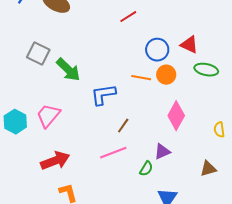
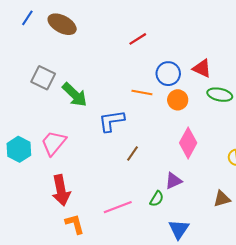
orange line: (141, 78) -> (142, 93), moved
pink line: (113, 153) -> (118, 207), moved
red arrow: (55, 161) -> (61, 190), turned 100

